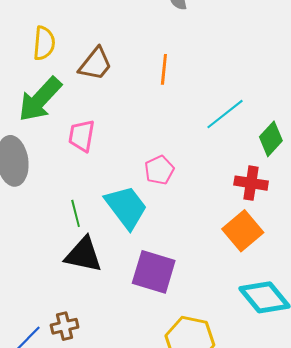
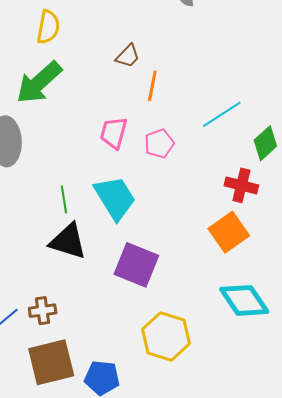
brown trapezoid: (95, 64) -> (128, 56), moved, size x0.7
orange line: (164, 69) -> (152, 86), moved
pink trapezoid: (82, 136) -> (114, 133), moved
pink pentagon: (159, 170) -> (159, 144), moved

